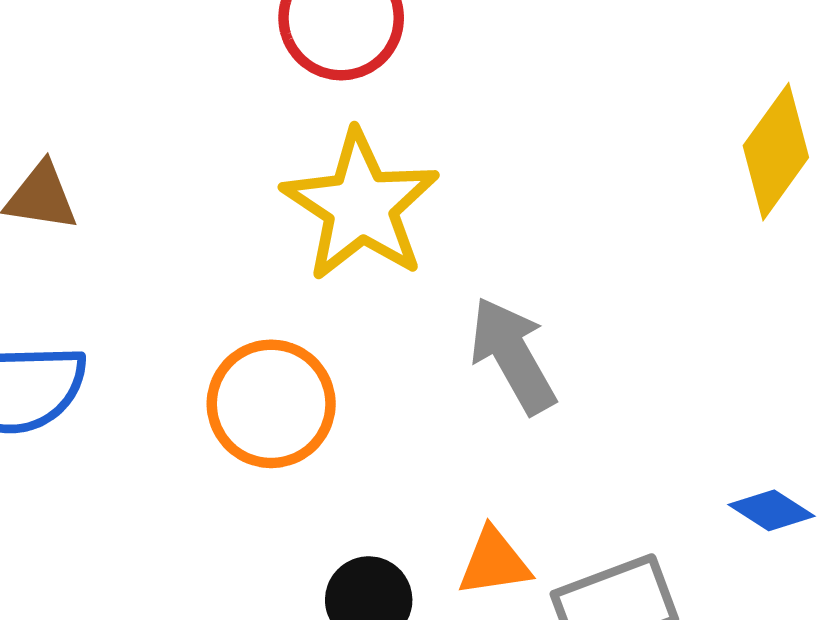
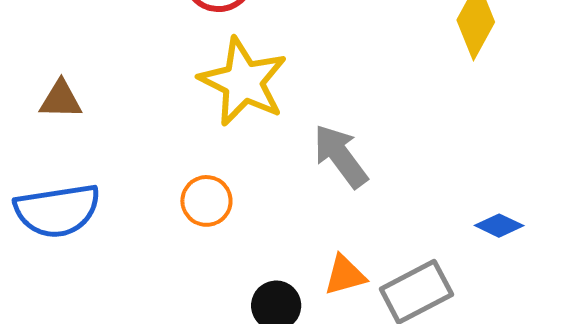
orange circle: (271, 404) -> (206, 201), size x0.7

